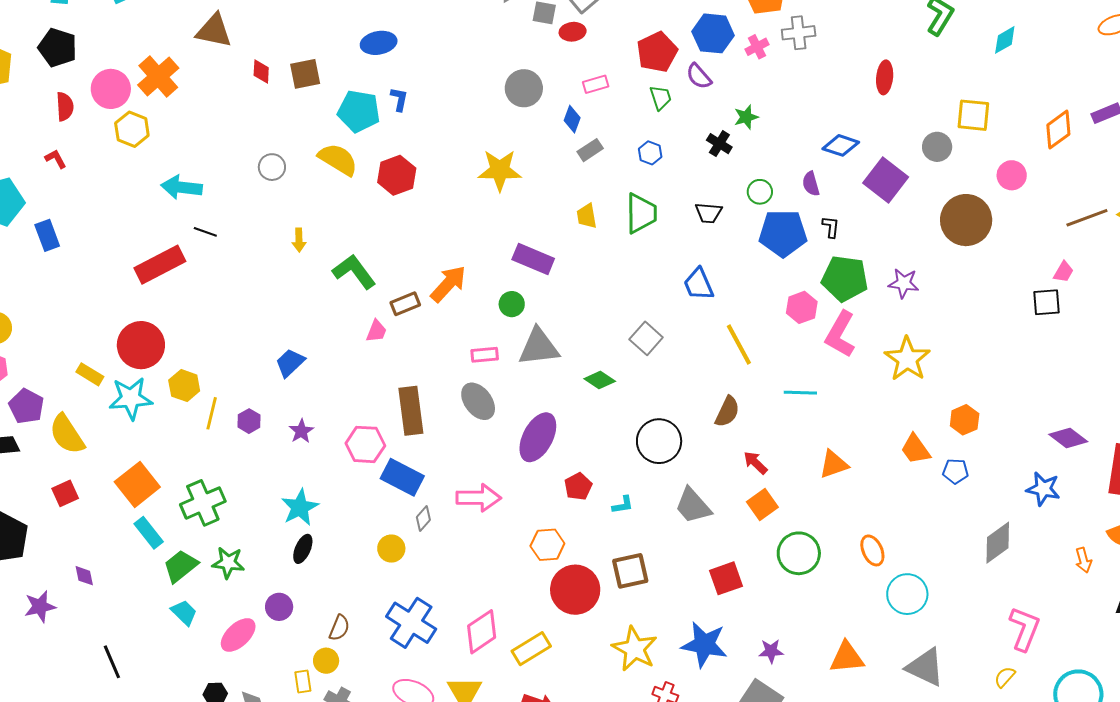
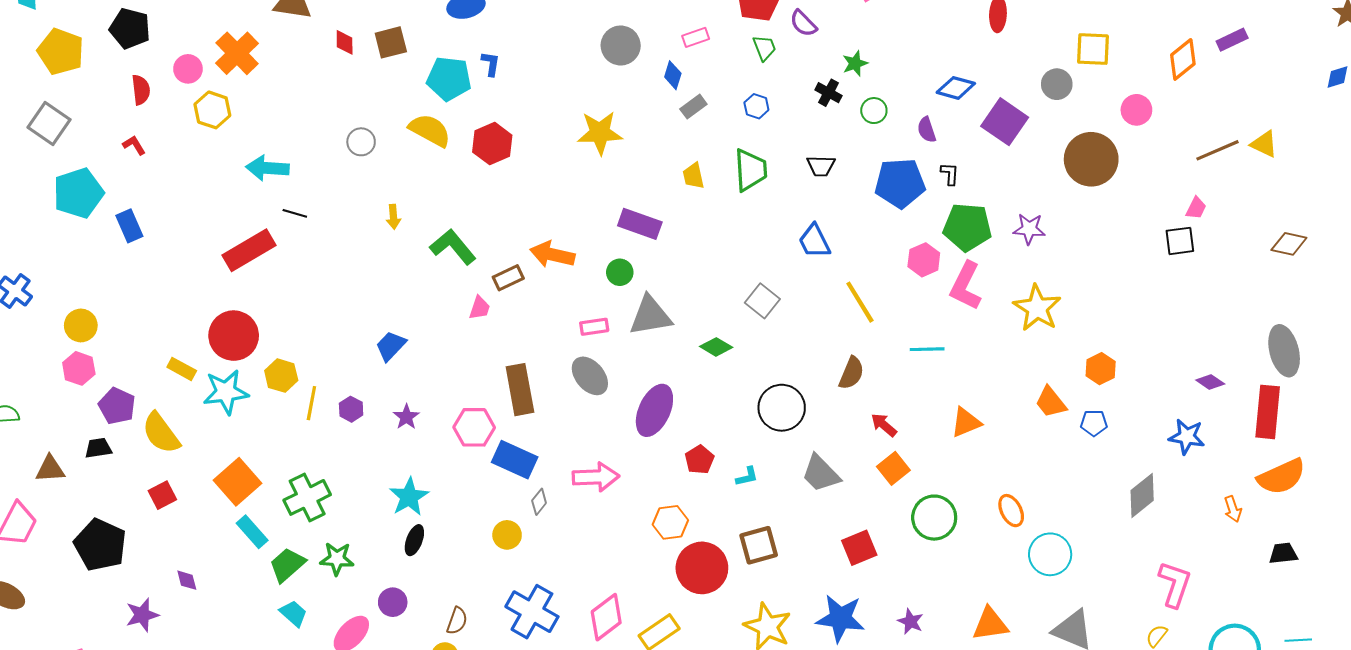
pink circle: (111, 89) -> (188, 69), size x0.7
green circle: (760, 192) -> (874, 111), moved
orange arrow: (448, 284) -> (552, 254), turned -117
purple diamond: (1068, 438) -> (1210, 382), size x0.7
purple star: (771, 651) -> (911, 621), turned 30

